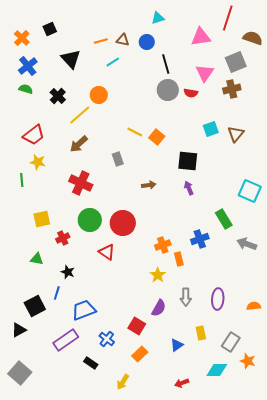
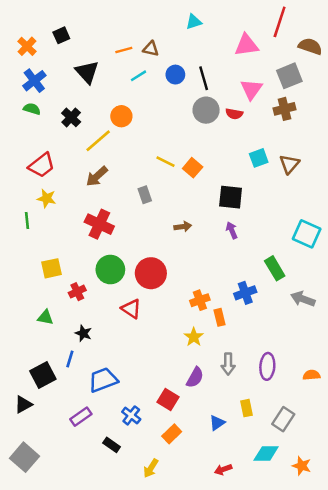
blue circle: (147, 42) -> (175, 75), moved
purple rectangle: (66, 340) -> (81, 417), size x0.7
orange star: (248, 361) -> (302, 466), moved

